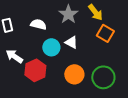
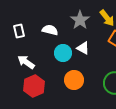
red hexagon: (35, 70) -> (34, 86), moved
orange circle: (74, 74) -> (74, 80), moved

